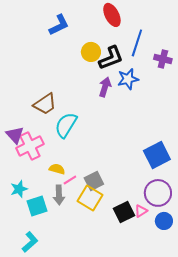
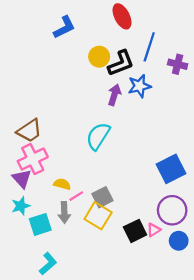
brown trapezoid: (45, 104) -> (29, 131), moved
cyan semicircle: (66, 125) -> (98, 136), moved
purple triangle: (15, 135) -> (22, 179), moved
cyan L-shape: (30, 242) -> (48, 264), moved

